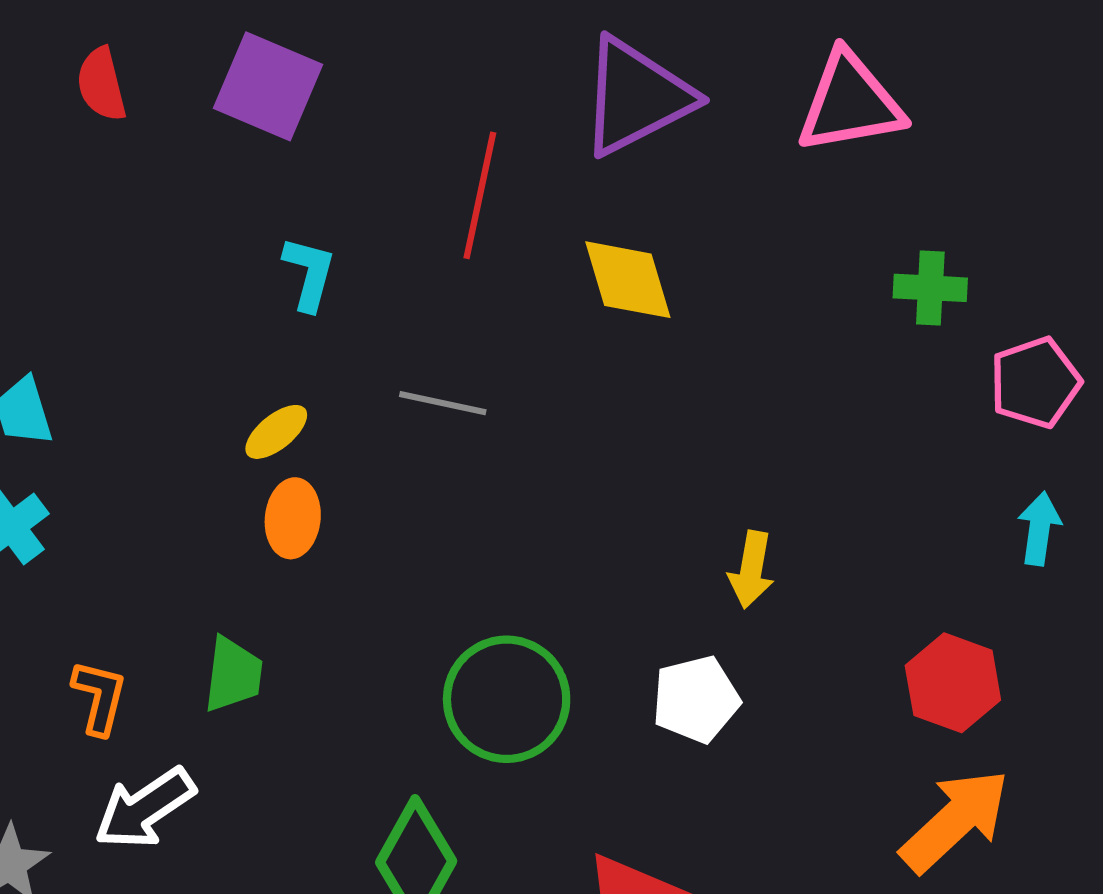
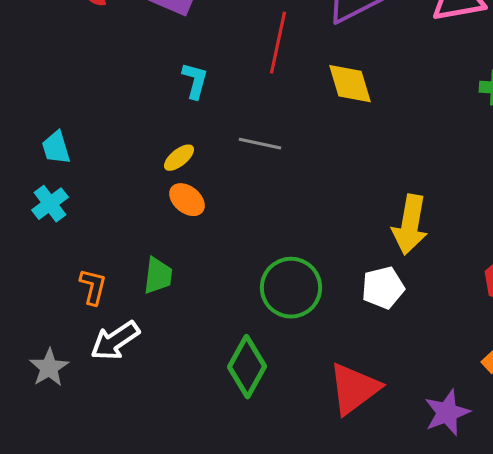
orange ellipse: (293, 518) -> (187, 200), turned -57
yellow arrow: (751, 570) -> (410, 225), size x1.6

